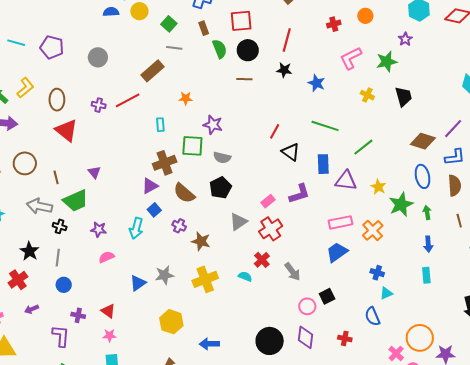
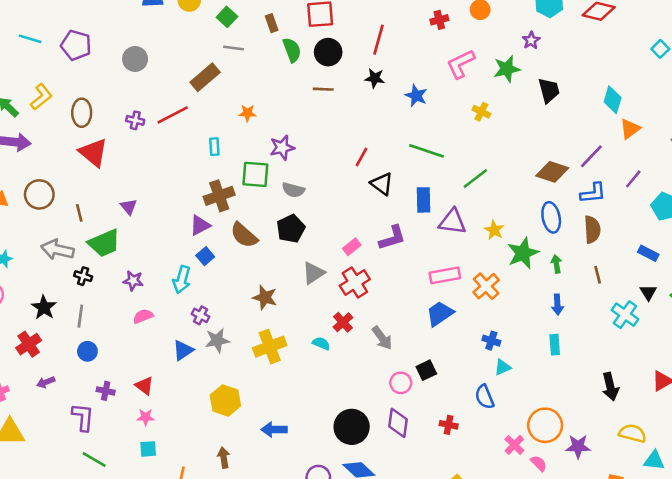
black trapezoid: (403, 97) -> (549, 90), moved
purple star: (213, 125) -> (282, 148), turned -30
purple cross: (179, 226) -> (201, 315), moved

